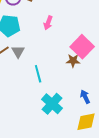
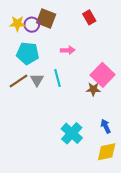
pink arrow: (48, 23) -> (68, 50), turned -112
cyan line: (38, 74) -> (57, 78), moved

